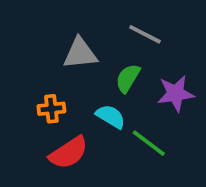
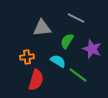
purple star: (176, 94) -> (92, 49), turned 30
red semicircle: (69, 153) -> (36, 80), turned -40

